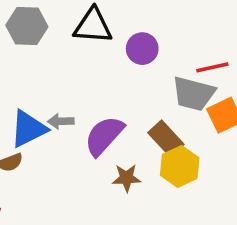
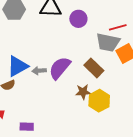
gray arrow: (61, 121) -> (39, 71), moved
yellow hexagon: (180, 166) -> (99, 101), moved
brown star: (127, 178) -> (83, 92), moved

